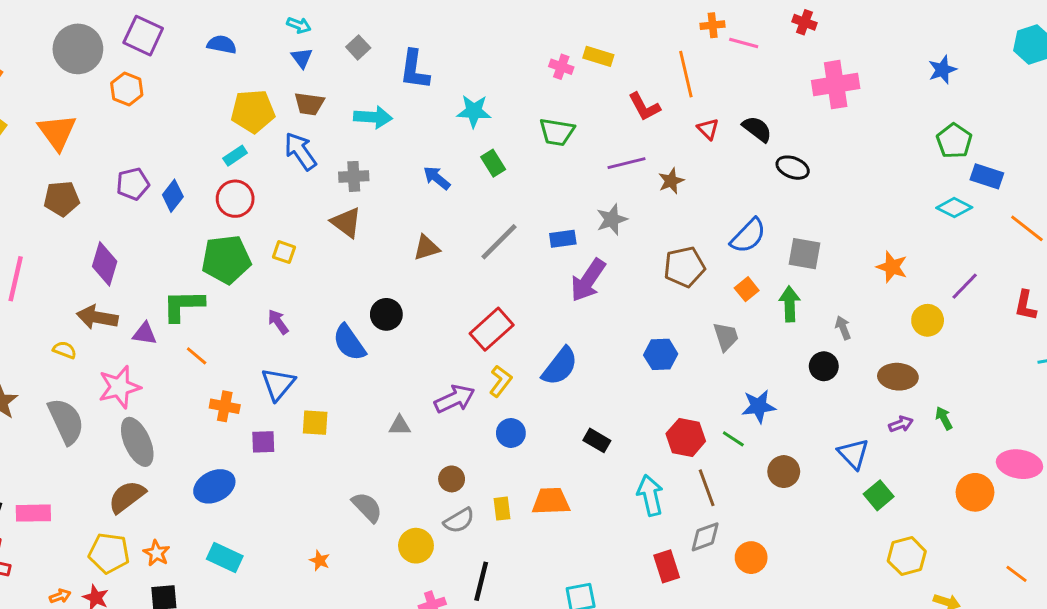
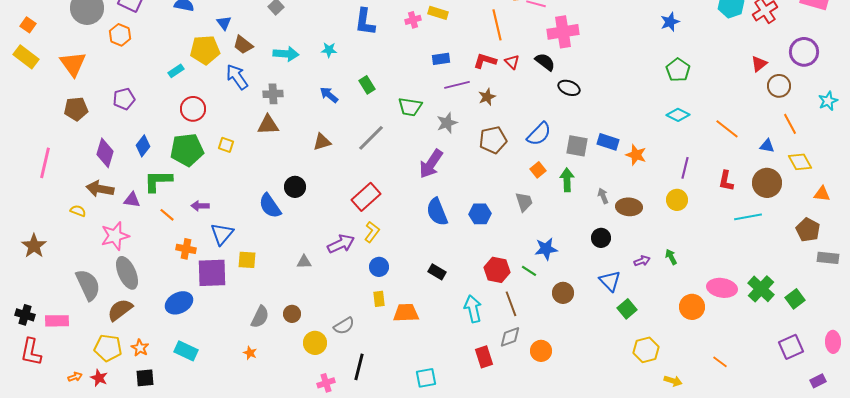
blue triangle: (302, 58) -> (224, 23), moved
pink cross: (561, 67) -> (413, 20), turned -35
blue L-shape: (415, 70) -> (365, 22), moved
pink cross: (836, 85) -> (563, 32), moved
brown trapezoid: (309, 104) -> (243, 45), turned 30
red L-shape: (644, 107) -> (485, 61), moved, turned 135
cyan star: (474, 111) -> (329, 50), moved, size x0.7
green trapezoid: (557, 132) -> (410, 107), moved
cyan rectangle: (235, 156) -> (176, 71), moved
blue rectangle: (987, 176) -> (608, 142), moved
blue diamond: (173, 196) -> (143, 146), moved
brown triangle: (346, 222) -> (268, 125), turned -40
blue rectangle: (563, 239) -> (441, 59), moved
brown pentagon: (684, 267) -> (493, 140), moved
purple line: (965, 286) -> (685, 168), turned -30
yellow circle: (928, 320) -> (677, 200), moved
purple arrow: (278, 322) -> (200, 206), moved, turned -54
blue semicircle: (560, 366) -> (437, 212), moved, turned 120
black circle: (824, 366) -> (601, 238), moved
brown ellipse: (898, 377) -> (629, 207), moved
gray semicircle: (66, 421) -> (88, 285), moved
purple square: (263, 442) -> (212, 273), size x1.8
brown circle: (452, 479) -> (292, 314), moved
gray semicircle: (367, 507) -> (260, 317), moved, turned 70
yellow rectangle: (502, 509) -> (379, 299), moved

